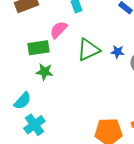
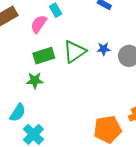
pink semicircle: (58, 30) -> (39, 24), moved
green rectangle: (38, 48) -> (44, 56), moved

